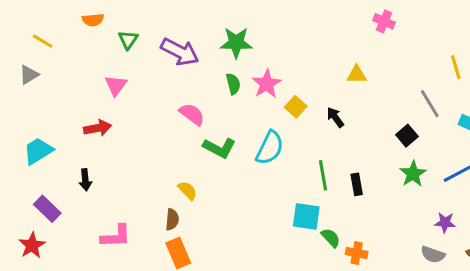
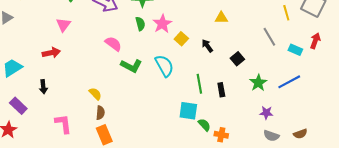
black square: (407, 136) -> (237, 59), moved
cyan semicircle: (270, 148) -> (164, 66), turned -55
yellow semicircle: (187, 191) -> (95, 94), moved
purple star: (445, 223) -> (266, 113), moved
pink L-shape: (116, 236) -> (63, 124), turned -95

